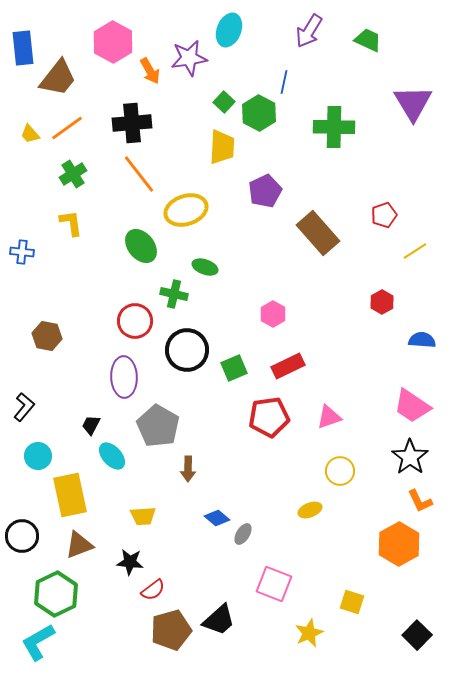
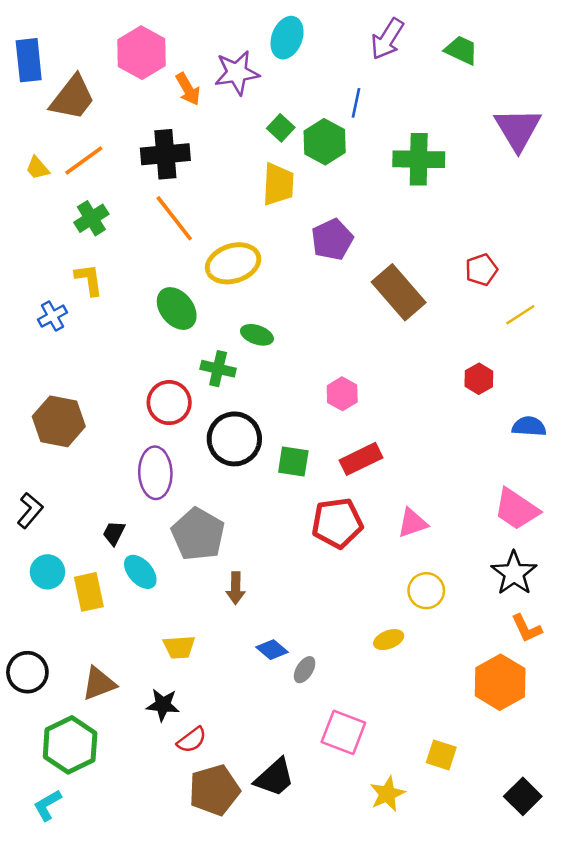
blue cross: (22, 252) -> (52, 316), moved, turned -35
brown hexagon: (47, 336) -> (59, 421), size x1.4
green square: (234, 368) -> (293, 461), turned 32
yellow rectangle: (70, 495) -> (89, 592), moved, size x0.7
cyan L-shape: (38, 642) -> (47, 805), size x0.7

